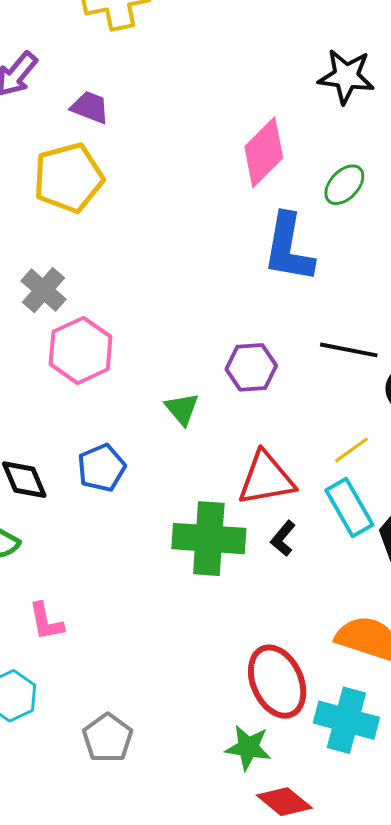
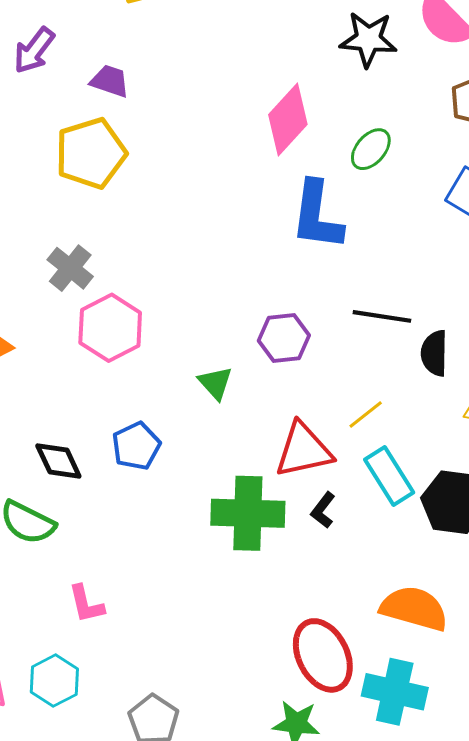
yellow line: (351, 450) -> (366, 415), moved

